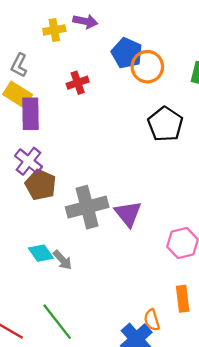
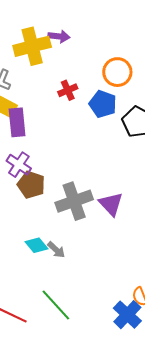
yellow cross: (54, 30) -> (32, 46), size x1.8
blue pentagon: (127, 53) -> (103, 104), moved
red cross: (78, 83) -> (68, 90), moved

